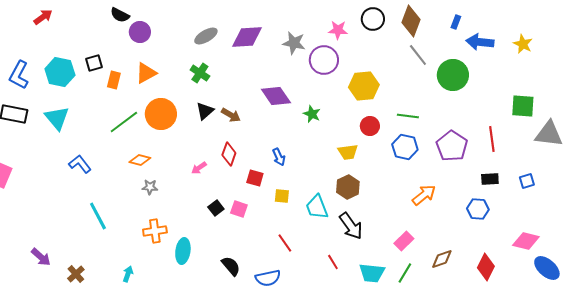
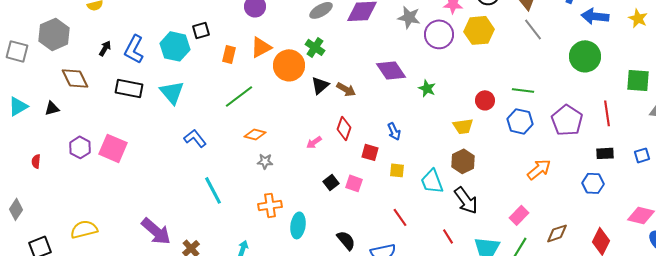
black square: (94, 63) -> (201, 30), moved
green circle: (453, 75) -> (585, 56), moved
yellow hexagon: (364, 86) -> (479, 30), moved
orange circle: (161, 114) -> (289, 65), moved
purple arrow: (41, 257) -> (156, 231), size x1.5

